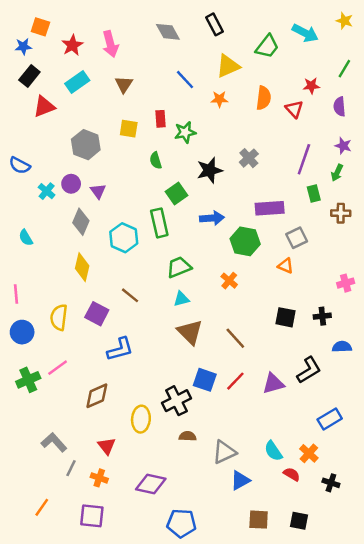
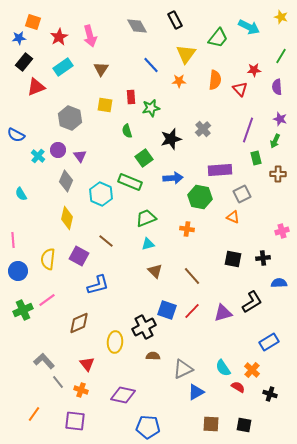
yellow triangle: (228, 66) -> (186, 54), turned -30
green rectangle: (159, 223) -> (130, 182), turned -55
orange cross: (229, 281) -> (187, 229), turned -32
brown triangle: (190, 332) -> (155, 271), size x0.7
gray line: (71, 468) -> (58, 382), turned -64

